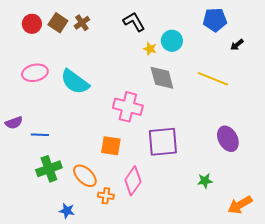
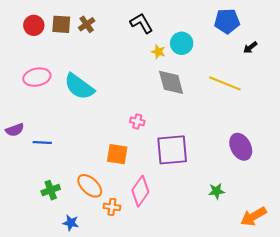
brown square: (58, 23) -> (61, 24), turned -30
pink cross: (128, 107) -> (137, 121), moved, size x0.5
green cross: (49, 169) -> (51, 190), moved, size x0.7

